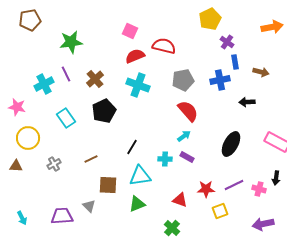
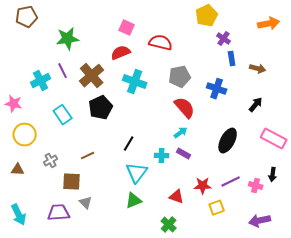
red semicircle: (135, 56) -> (121, 53), moved
brown cross: (95, 79) -> (92, 76), size x1.4
blue cross: (220, 80) -> (217, 89), moved, turned 30
black arrow: (247, 102) -> (256, 105), moved, turned 133
brown triangle: (16, 166) -> (18, 170), moved
cyan triangle: (140, 176) -> (137, 173), turned -45
brown square: (108, 185) -> (72, 182), moved
cyan arrow: (22, 218) -> (19, 215), size x1.5

